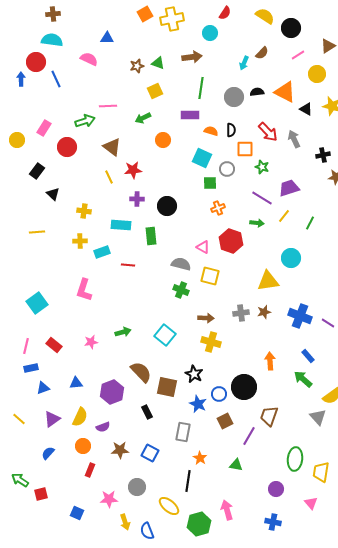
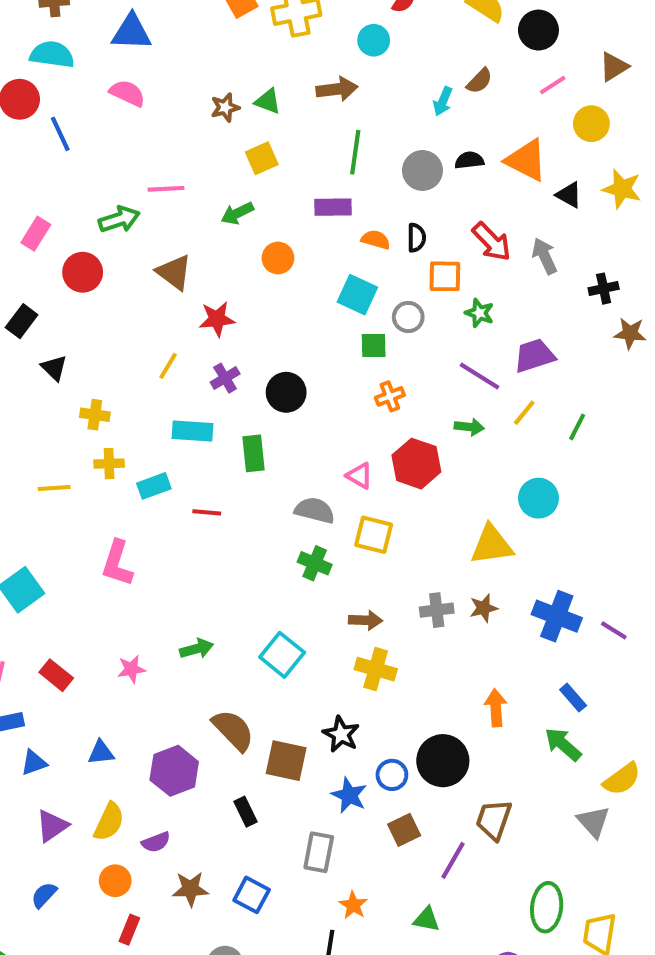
blue triangle: (107, 38) -> (131, 32), moved, size x1.5
yellow line: (109, 177) -> (168, 366), moved, turned 56
purple cross: (137, 199) -> (225, 378), turned -32
yellow cross: (84, 211) -> (95, 415), moved
yellow line: (37, 232) -> (54, 488), moved

